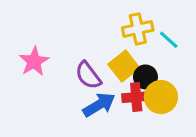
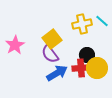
cyan line: (169, 40) -> (102, 21), moved
yellow square: (124, 66) -> (52, 39), moved

